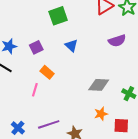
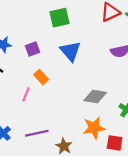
blue triangle: (71, 46) -> (70, 51), size x1.5
orange star: (101, 114) -> (94, 128), size x1.5

